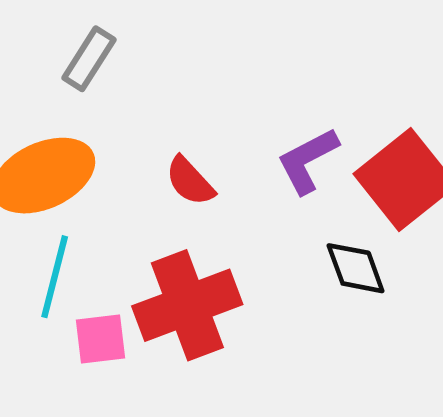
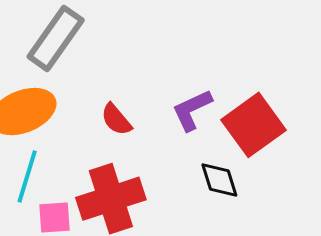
gray rectangle: (89, 59) -> (56, 38), size x1.6

